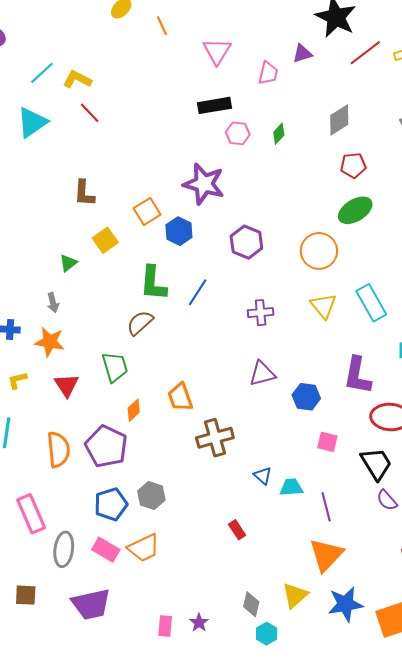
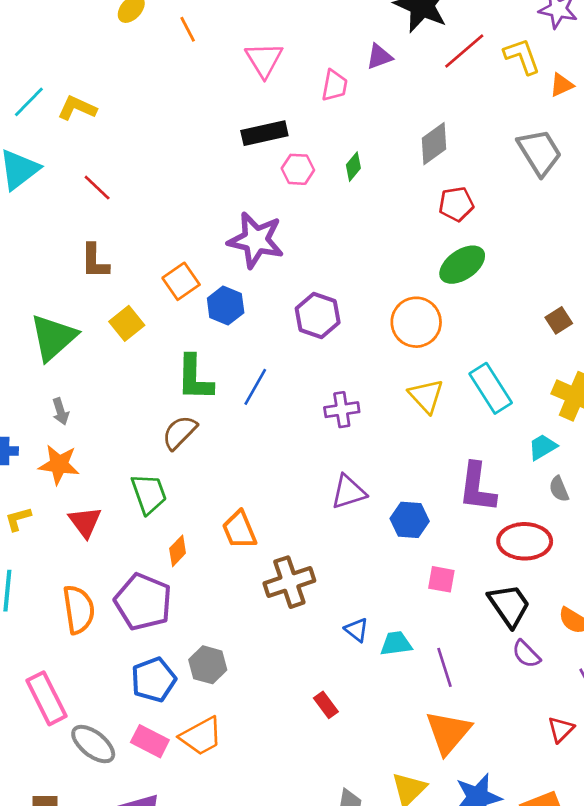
red line: (90, 113) -> (97, 188), moved
green triangle: (68, 263) -> (53, 337), moved, size x2.0
gray ellipse: (64, 549) -> (93, 744), turned -56

